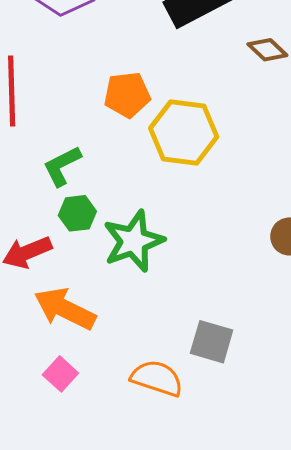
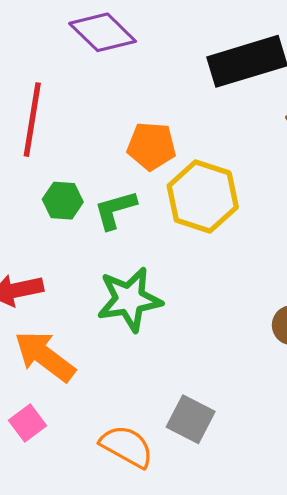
green L-shape: (62, 166) -> (115, 210), moved
green hexagon: (77, 213) -> (63, 201), moved

